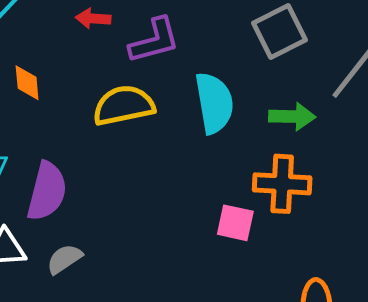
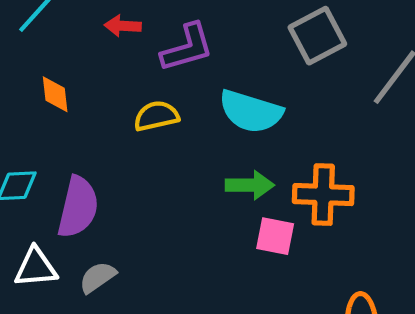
cyan semicircle: (214, 103) -> (251, 112), turned 118
yellow semicircle: (124, 105) -> (156, 116), size x0.7
green arrow: (292, 117) -> (250, 185), moved

